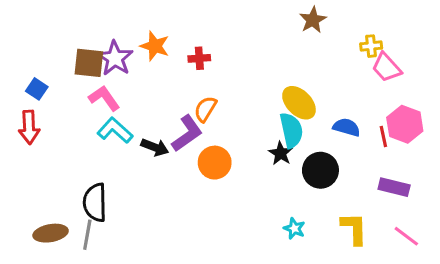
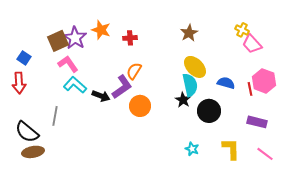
brown star: (313, 20) -> (189, 33), moved
yellow cross: (371, 46) -> (242, 30), turned 32
brown square: (89, 63) -> (58, 41), turned -30
black semicircle: (95, 202) -> (27, 132), moved, turned -50
gray line: (87, 235) -> (55, 116), moved

